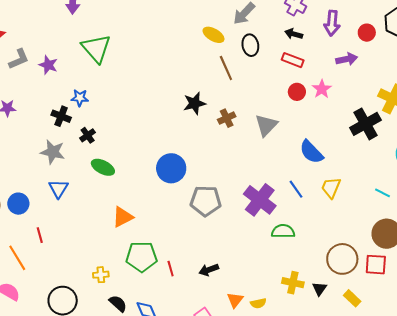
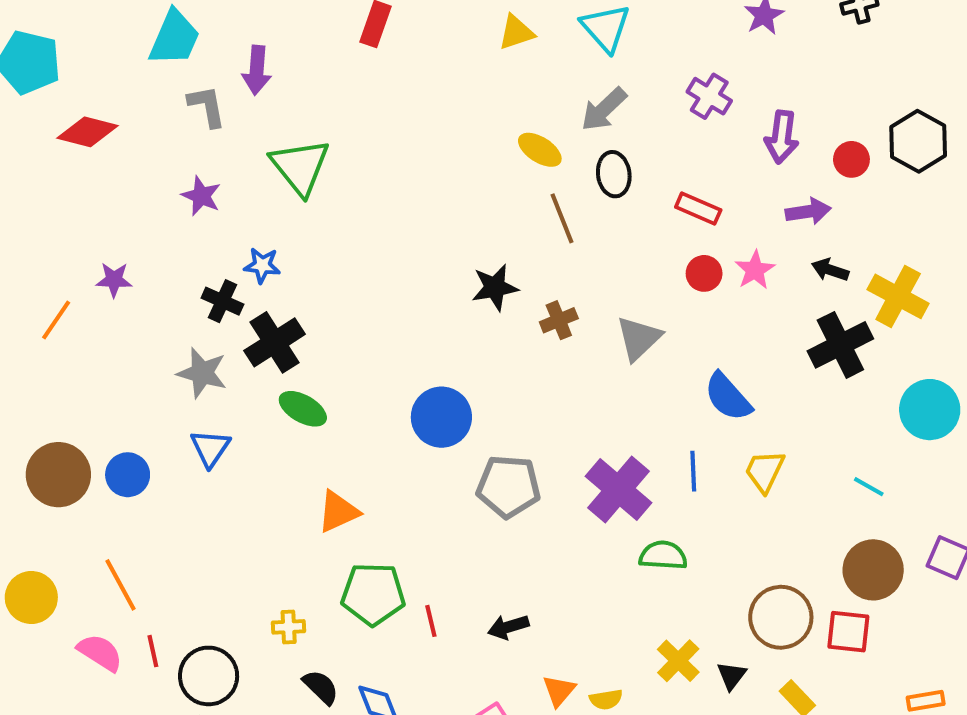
black arrow: (294, 34) -> (830, 270), moved
gray L-shape: (19, 59) -> (207, 106), moved, turned -80
black cross: (88, 135) -> (275, 342), size x1.8
blue line: (296, 189) -> (693, 471), turned 30
red line: (40, 235) -> (153, 651), moved
yellow cross: (293, 283) -> (678, 661), turned 30

